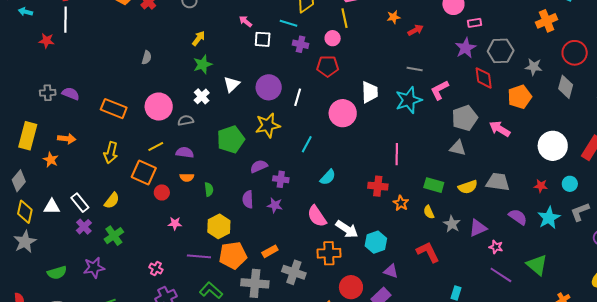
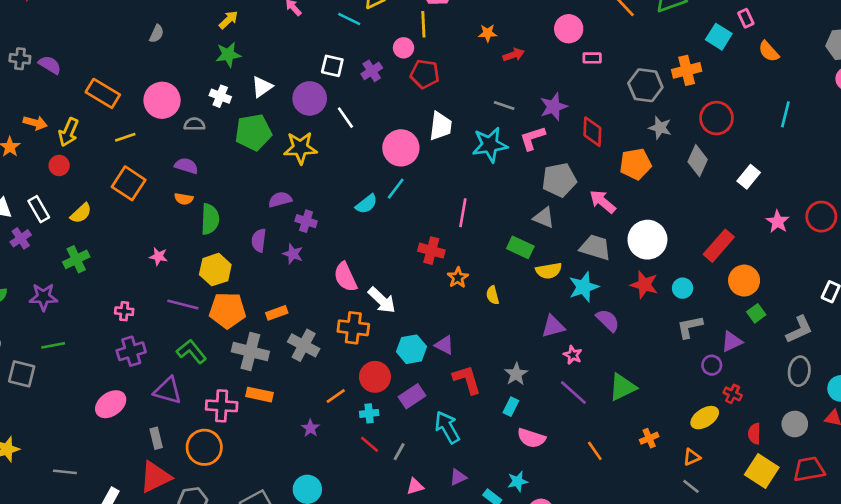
white square: (263, 39) -> (332, 66), moved
purple cross: (301, 44) -> (372, 71), moved, turned 35
purple star: (466, 48) -> (554, 107), moved
gray hexagon: (501, 51) -> (645, 85), moved
red pentagon: (328, 66) -> (425, 74), moved
white cross: (202, 96) -> (220, 96), turned -35
white line: (298, 97) -> (345, 118), turned -60
green pentagon: (231, 139) -> (253, 132), moved
cyan line: (307, 144) -> (396, 189), moved
white circle: (553, 146) -> (647, 240), moved
yellow line: (156, 147) -> (125, 137), moved
yellow arrow: (111, 153) -> (68, 132), moved
cyan semicircle: (328, 177) -> (366, 204), moved
gray trapezoid: (498, 182) -> (595, 247), moved
green rectangle: (434, 185) -> (520, 247), moved
red star: (541, 186) -> (644, 285), size x1.5
green semicircle: (209, 189) -> (210, 219), size x1.6
red circle: (162, 192) -> (59, 165), moved
cyan star: (549, 218) -> (584, 287), moved
gray star: (452, 224) -> (516, 374), moved
purple cross: (84, 227) -> (21, 238), moved
cyan hexagon: (376, 242) -> (412, 349), moved
red L-shape: (428, 252) -> (467, 380), moved
green triangle: (537, 265) -> (623, 387), turned 45
pink cross: (156, 269) -> (124, 311), turned -32
purple triangle: (391, 271) -> (444, 345), moved

